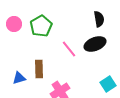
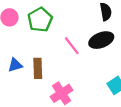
blue triangle: (19, 78) -> (15, 65), moved

